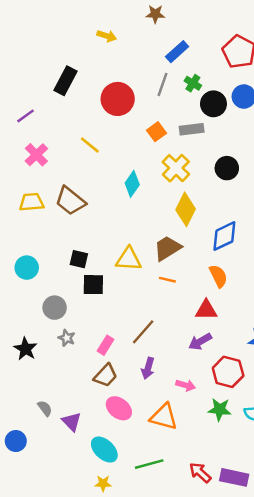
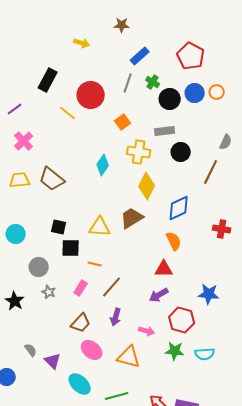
gray rectangle: (192, 129) -> (165, 131), moved
yellow line: (90, 145) -> (68, 113), moved
yellow cross: (176, 168) -> (139, 152), turned -35
orange line: (167, 280) -> (95, 264), moved
pink rectangle: (106, 345) -> (81, 288), moved

